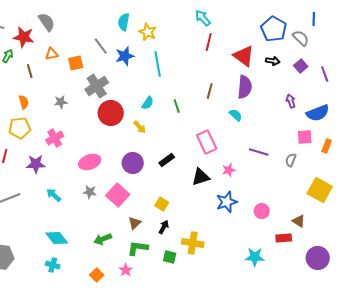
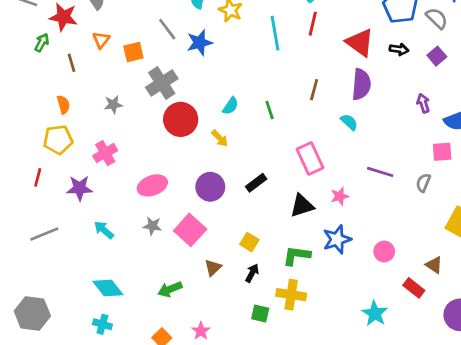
orange triangle: (52, 54) -> (101, 40), turned -40
cyan line: (158, 64) -> (275, 33), moved
red rectangle: (284, 238) -> (414, 288), turned 42
green L-shape: (138, 248) -> (297, 256), moved
cyan star: (255, 257) -> (375, 314), turned 30

